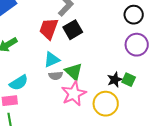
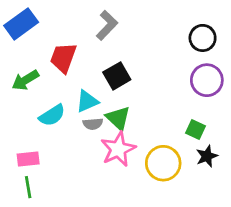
red trapezoid: (49, 29) -> (63, 58), moved
black square: (73, 30) -> (117, 76), moved
black star: (115, 80) -> (207, 156), moved
cyan semicircle: (19, 83) -> (52, 115), moved

